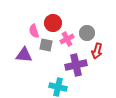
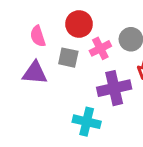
pink semicircle: (34, 31) -> (38, 36), moved

